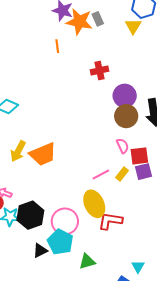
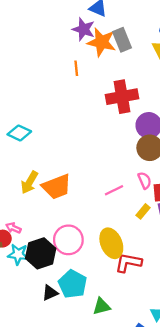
gray rectangle: (98, 19) -> (122, 40), size x1.5
red cross: (100, 70) -> (122, 97), size x1.6
pink line: (101, 174) -> (114, 190), moved
pink circle: (65, 221) -> (68, 240), moved

